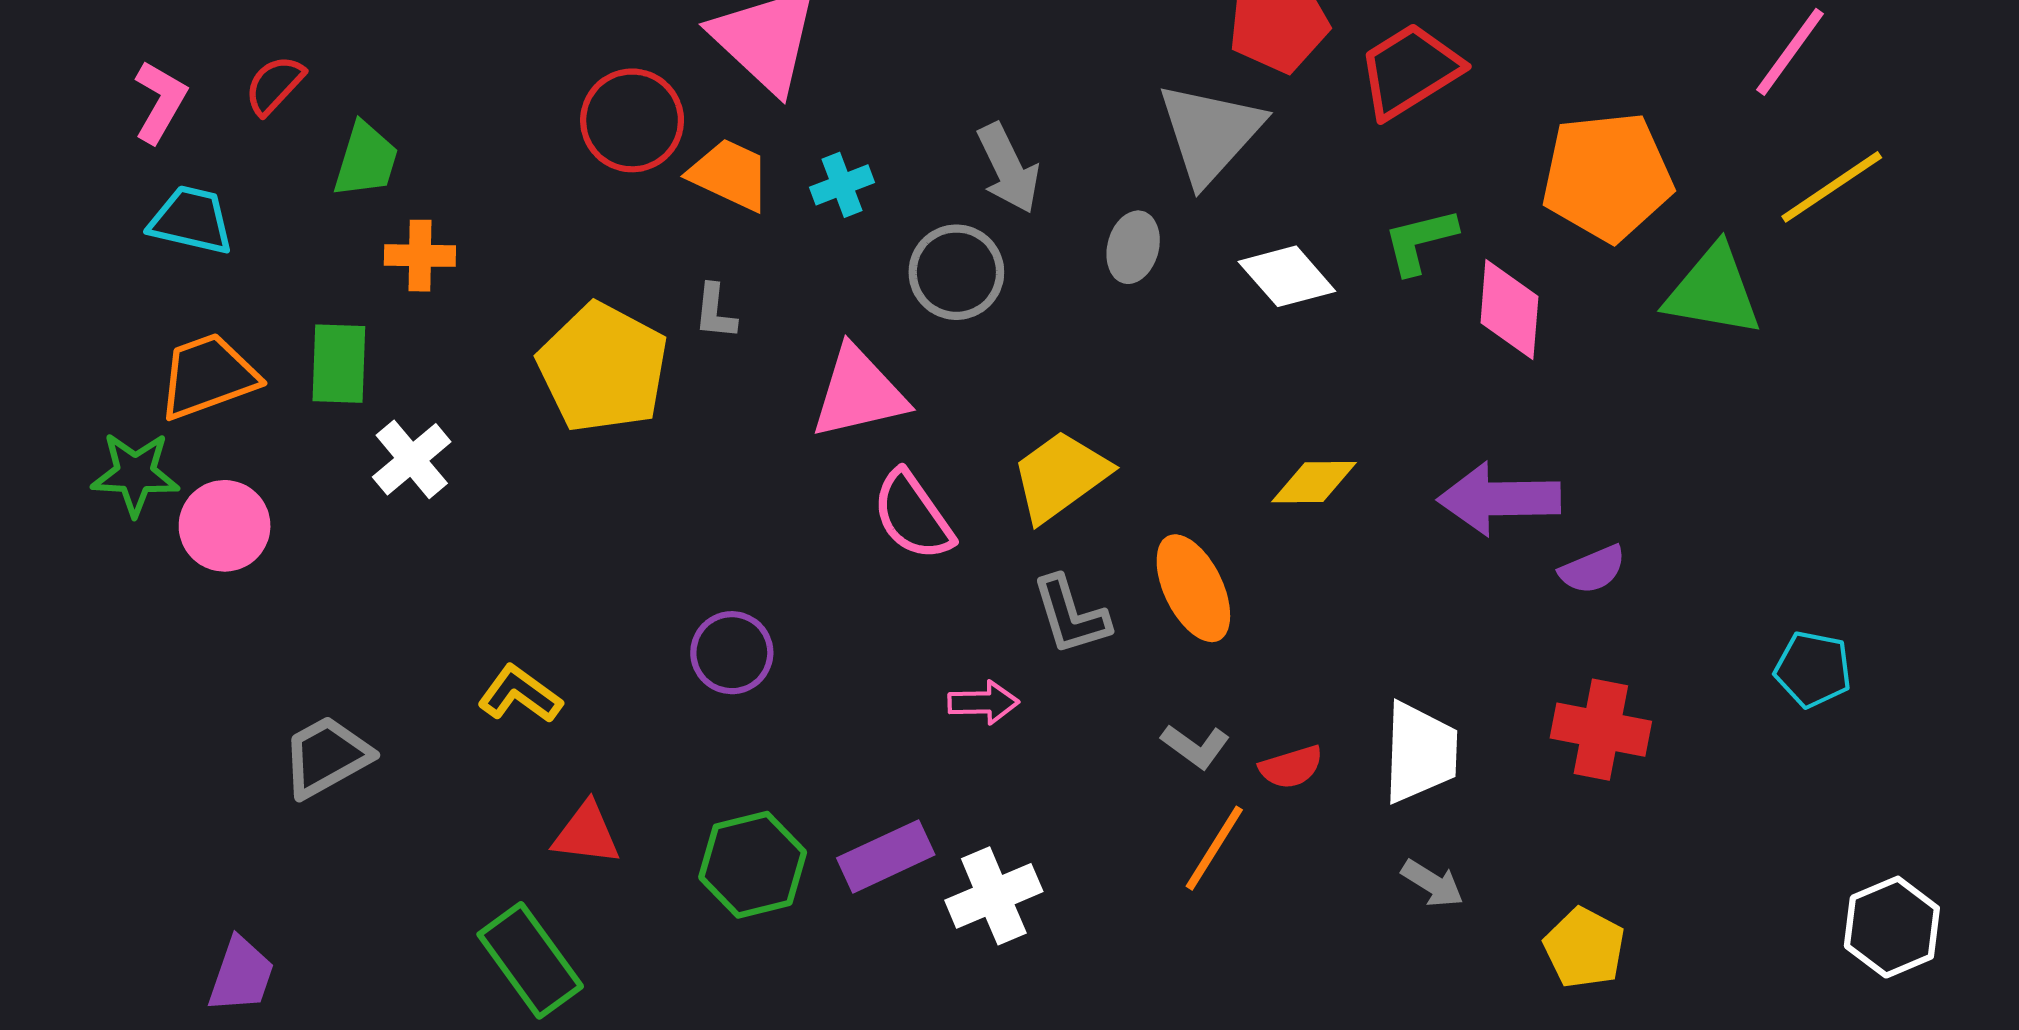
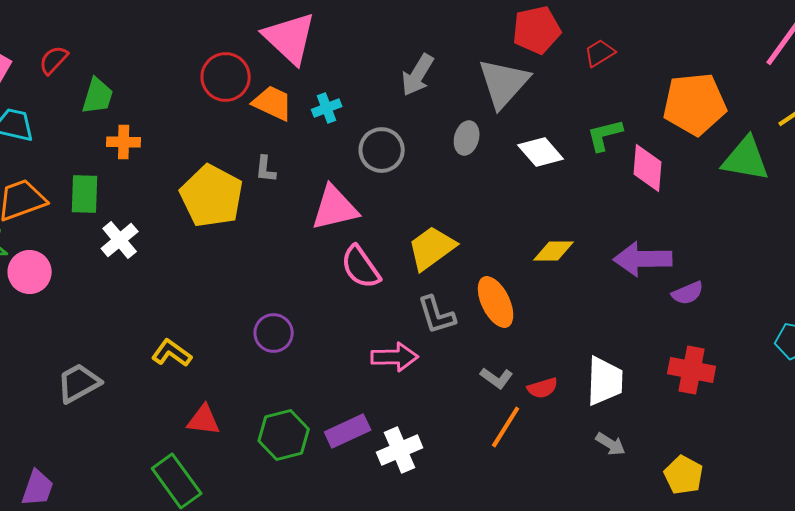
red trapezoid: (1410, 71) -> (600, 53), size x0.6
gray arrow: (1008, 168) -> (418, 75), moved, turned 57
pink arrow: (983, 703) -> (395, 357), size x1.4

